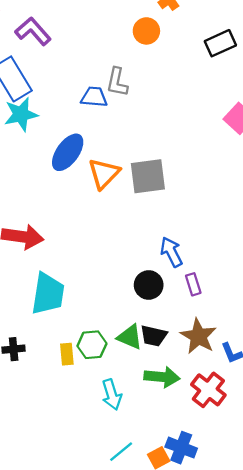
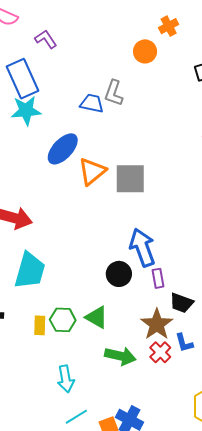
purple L-shape: (33, 31) -> (46, 39), size x0.7
blue arrow: (171, 252) -> (142, 248), size x1.4
black trapezoid: (154, 336) -> (181, 303), moved
red cross: (208, 390) -> (160, 352), moved, size x0.7
cyan arrow: (112, 395) -> (66, 379), moved

